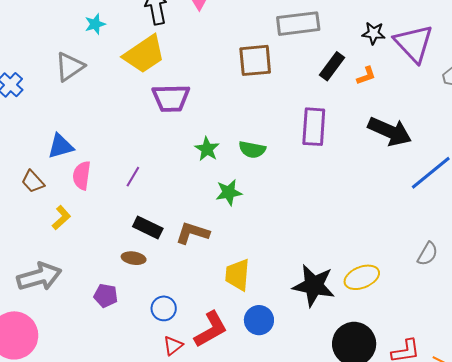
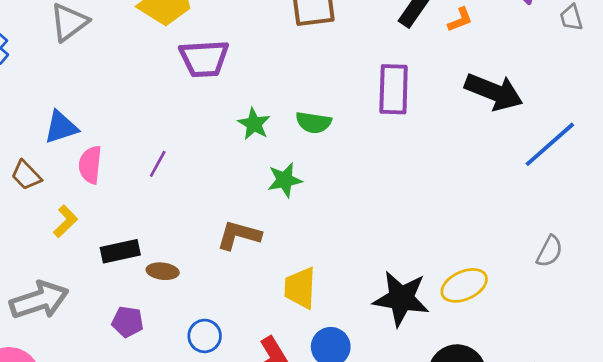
black rectangle: (148, 227) -> (120, 251), moved, turned -36

